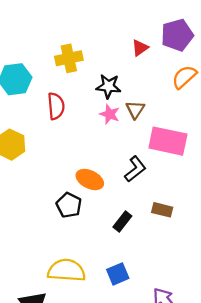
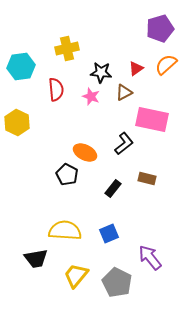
red triangle: (140, 48) -> (136, 68), moved
brown triangle: (135, 110) -> (124, 92), turned 30
pink star: (110, 114) -> (91, 96), moved

